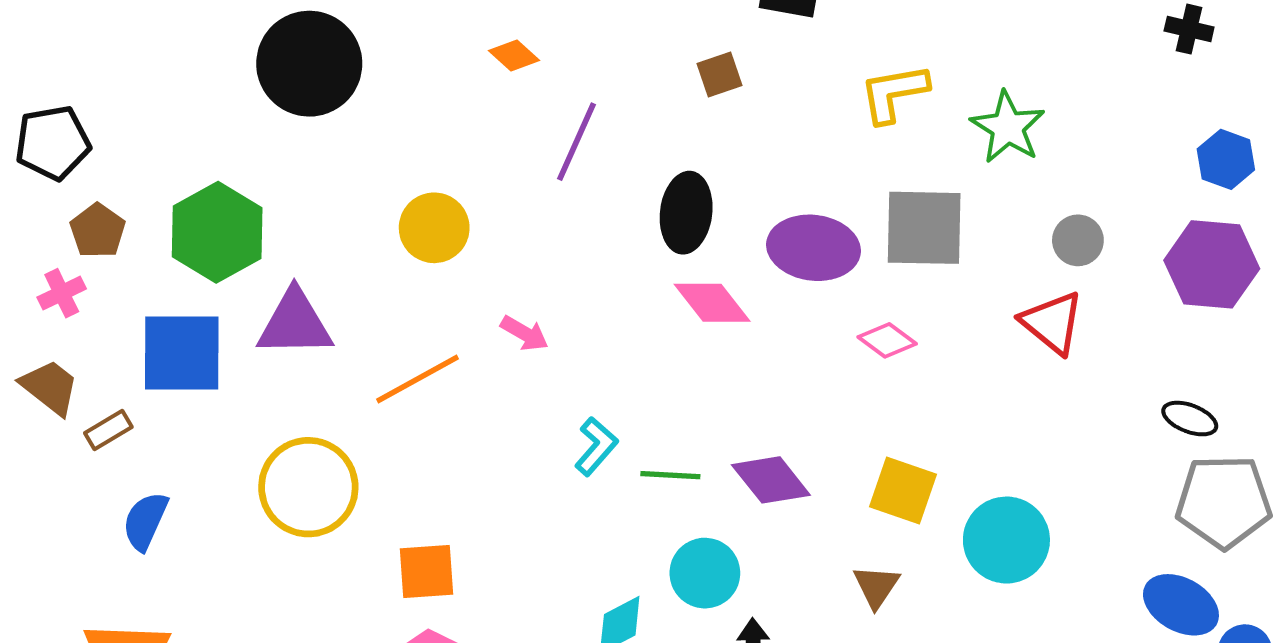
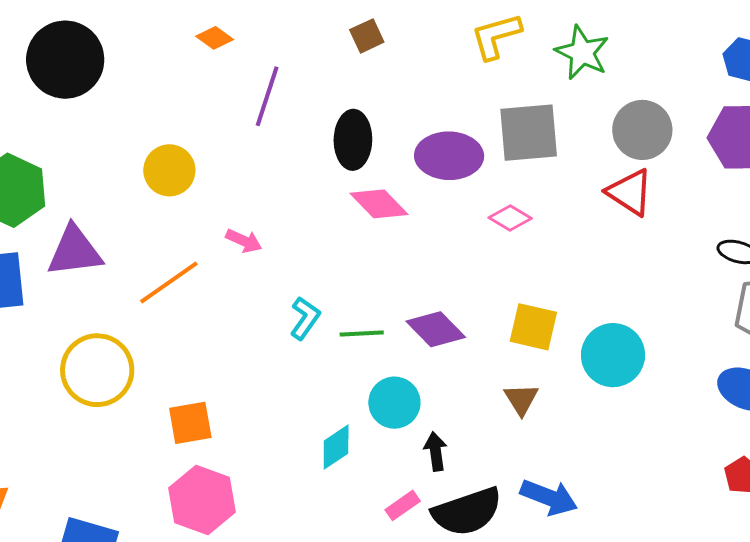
gray circle: (1078, 240) -> (642, 130), size x1.6

